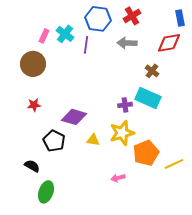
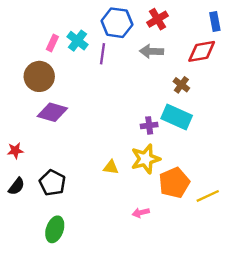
red star: (34, 105) -> (15, 151), moved
purple diamond: (74, 117) -> (52, 112), moved
black pentagon: (54, 141) -> (52, 183), moved
black semicircle: (32, 166) -> (17, 186), moved, turned 98

